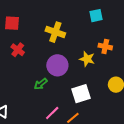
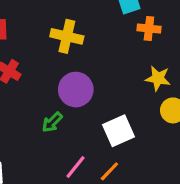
orange cross: (105, 47) -> (149, 29), moved
yellow star: (87, 59) -> (158, 78), moved

